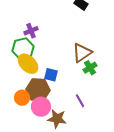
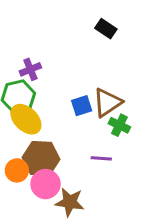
green cross: (90, 68) -> (119, 125), turned -32
blue square: (51, 75) -> (82, 106), moved, turned -32
purple line: (80, 101) -> (101, 158), moved, turned -56

